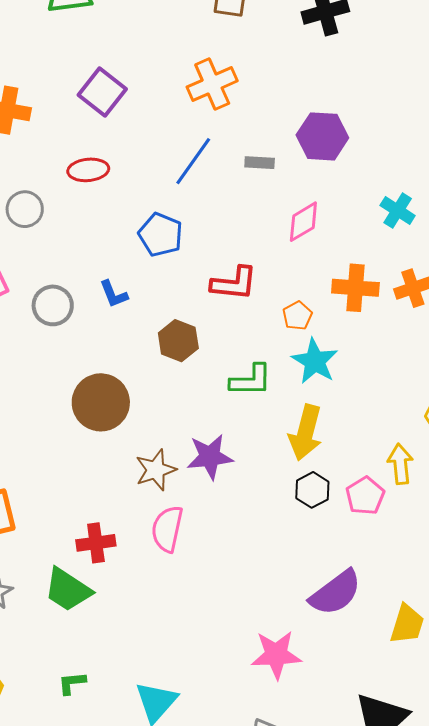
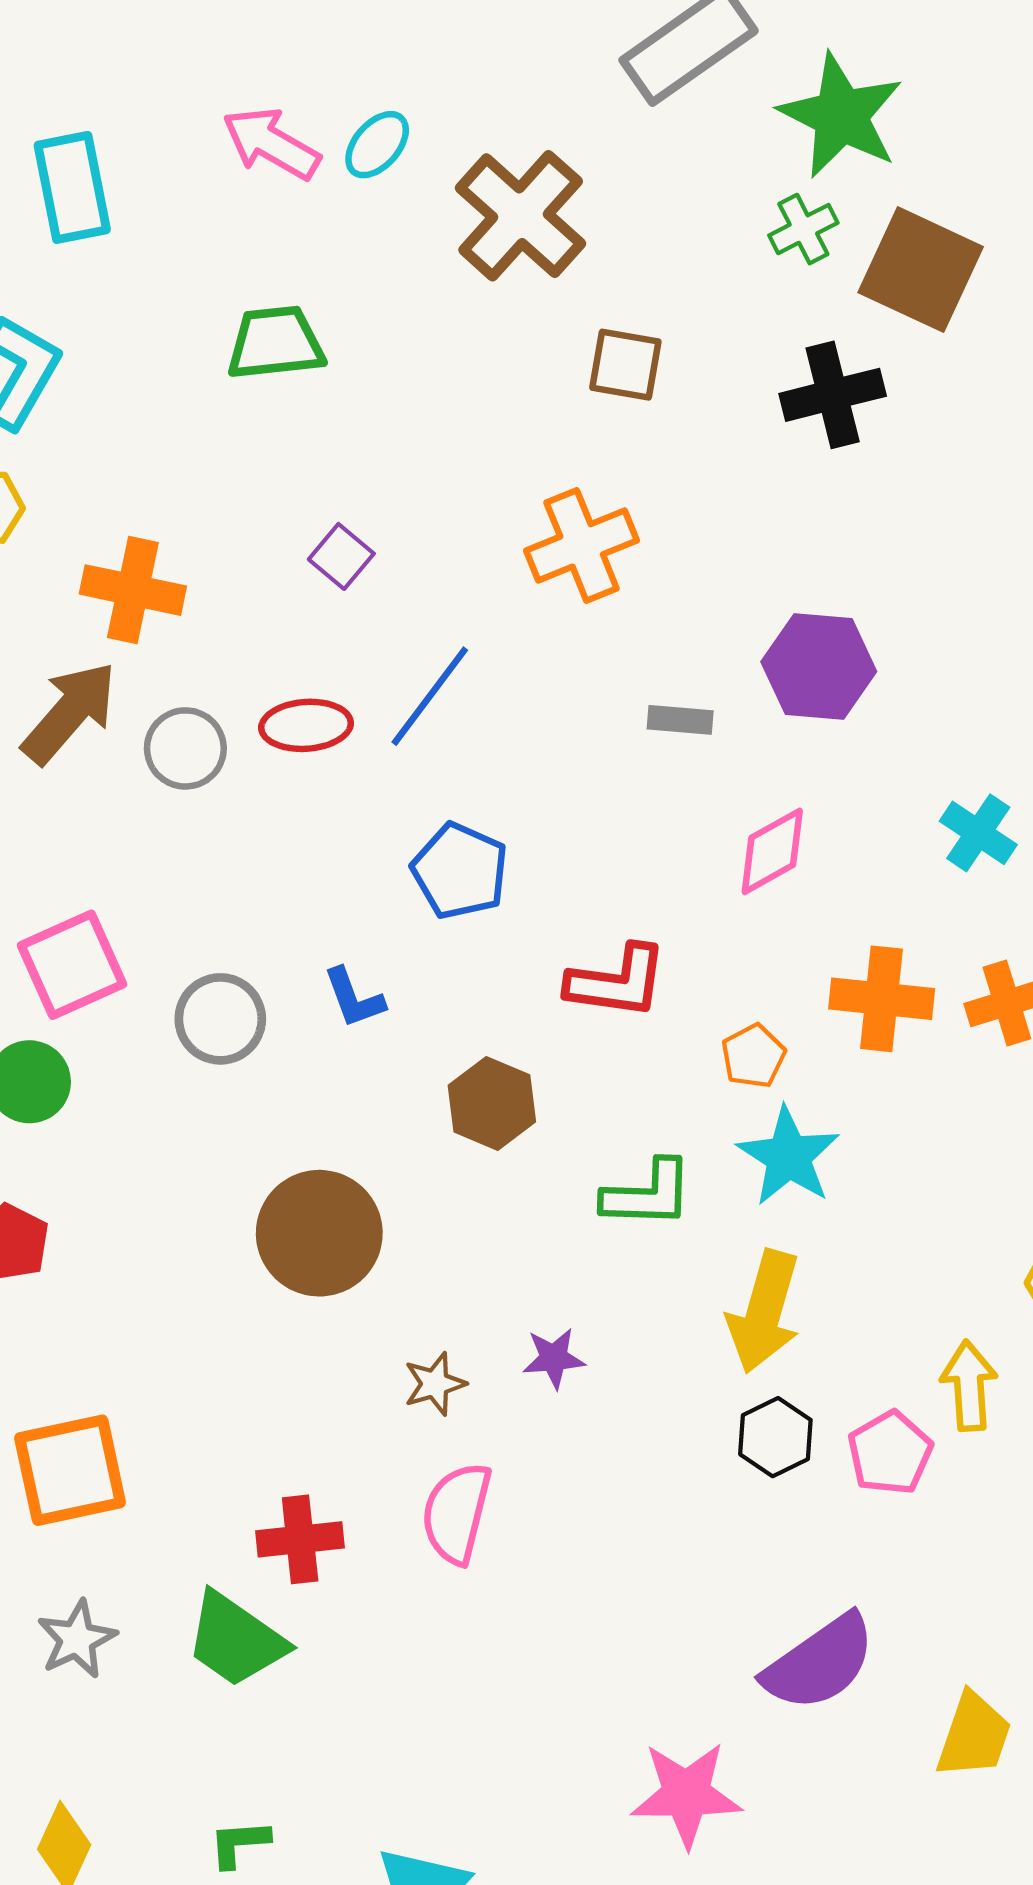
purple square: (102, 92) -> (341, 556), size x0.6
blue line: (193, 161) -> (430, 696), moved
gray circle: (25, 209) -> (185, 748), moved
purple star: (210, 457) -> (554, 1358), size x0.6
brown star: (156, 470) -> (435, 1384), size x0.7

